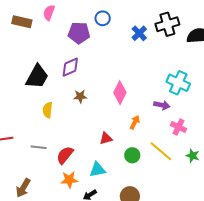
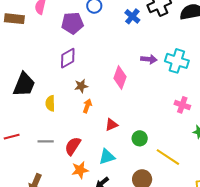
black trapezoid: (37, 77) -> (24, 85), moved
purple arrow: (162, 105) -> (149, 59), moved
orange arrow: (135, 122) -> (87, 106), moved
yellow line: (161, 151) -> (168, 157), moved

